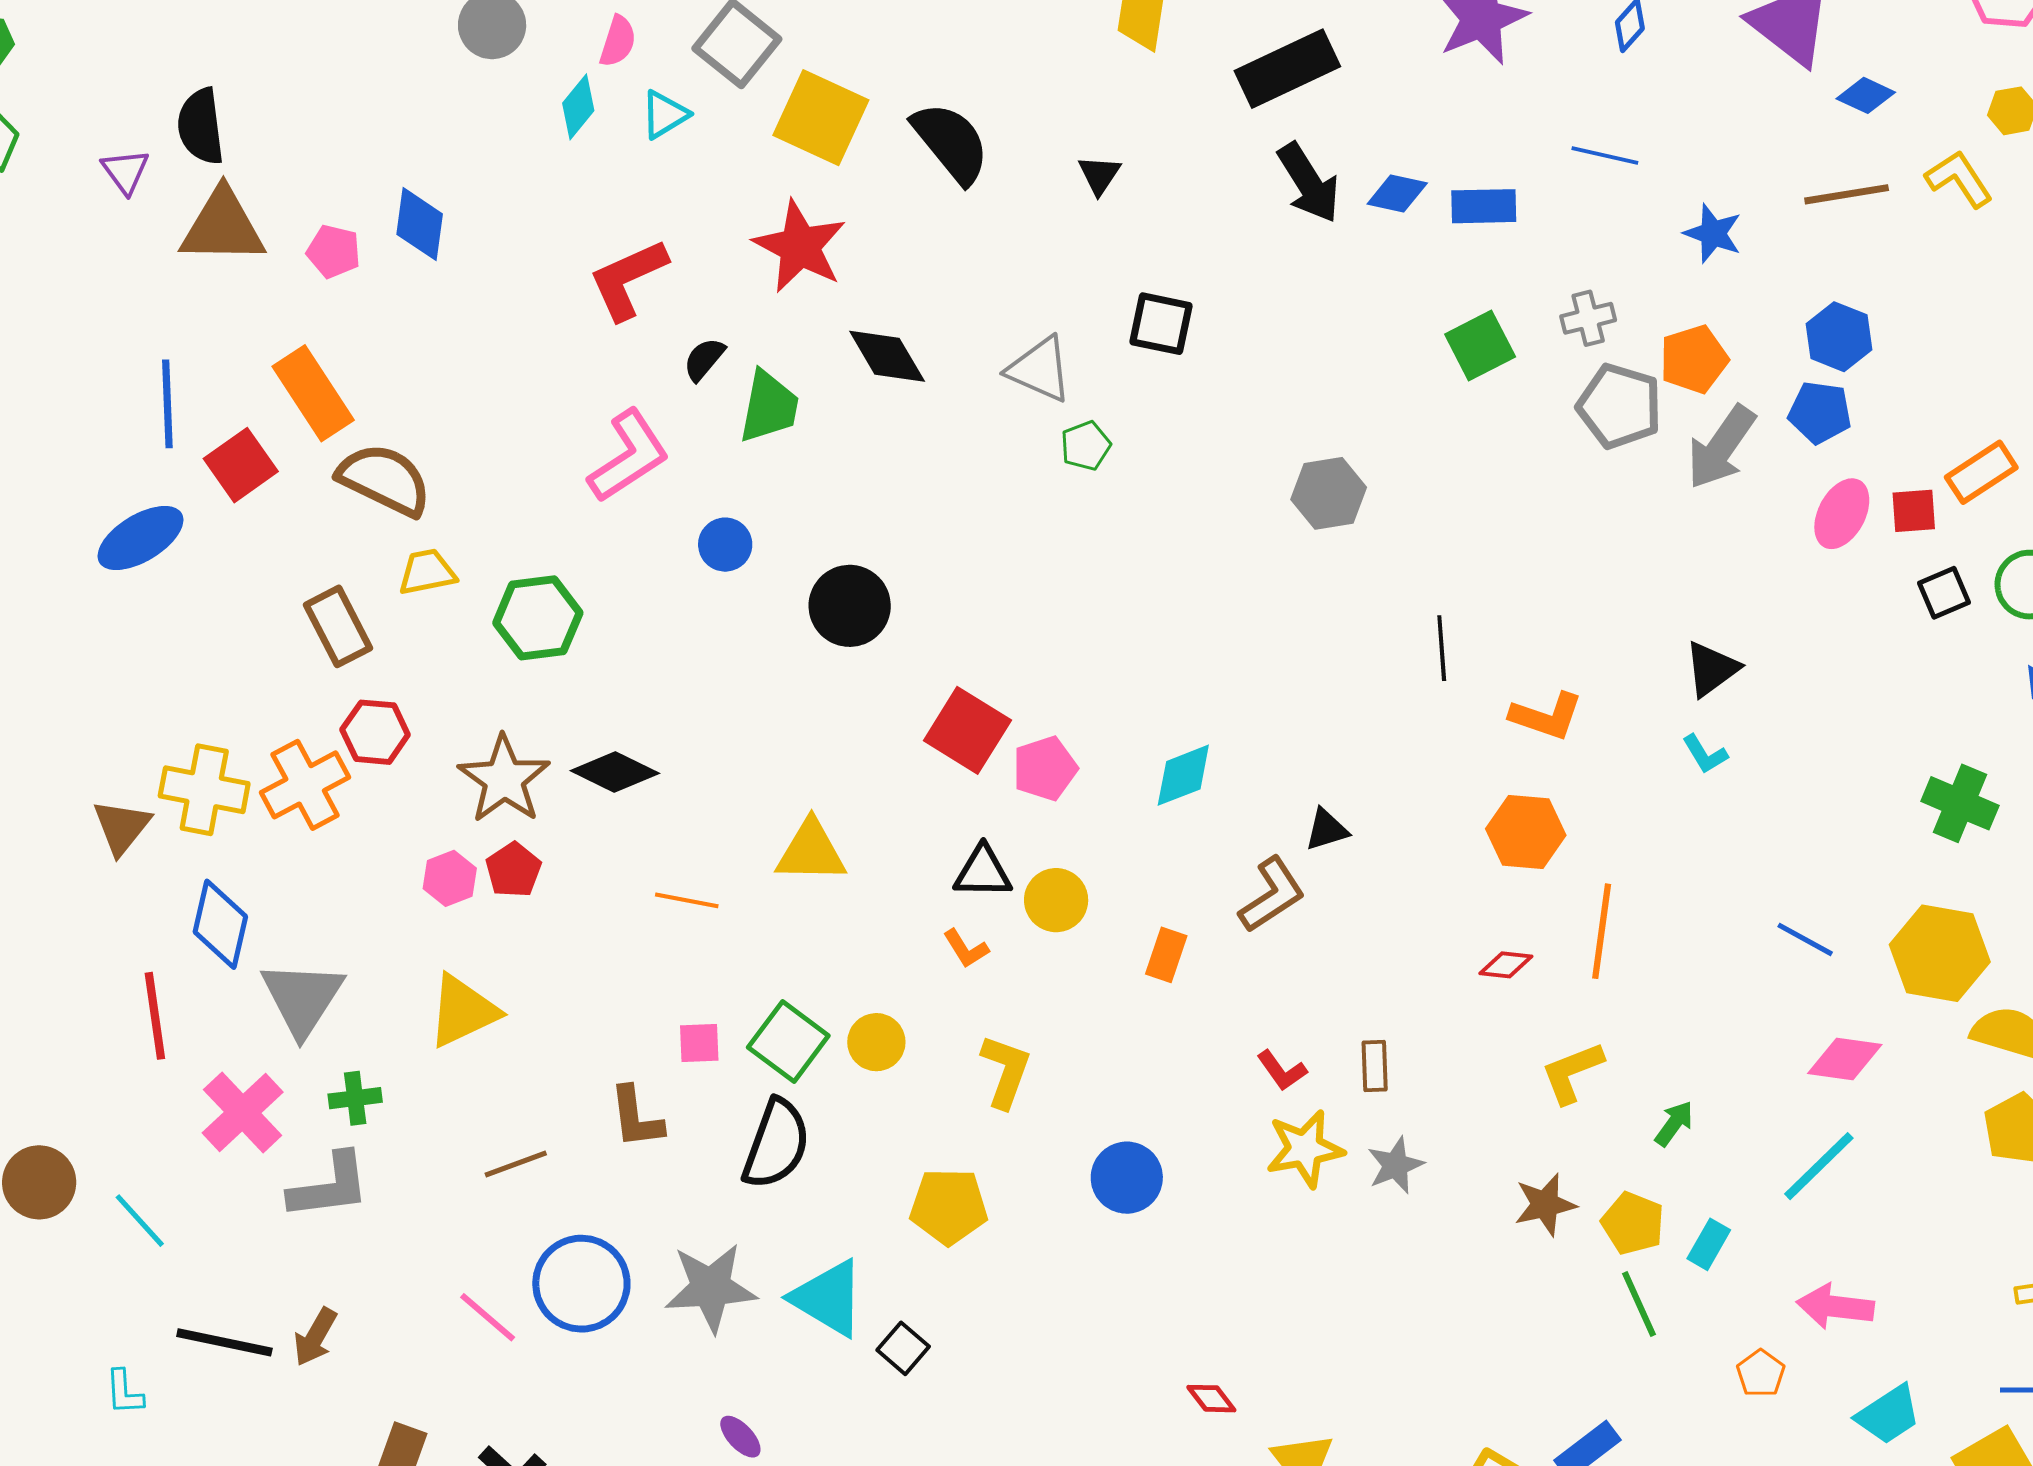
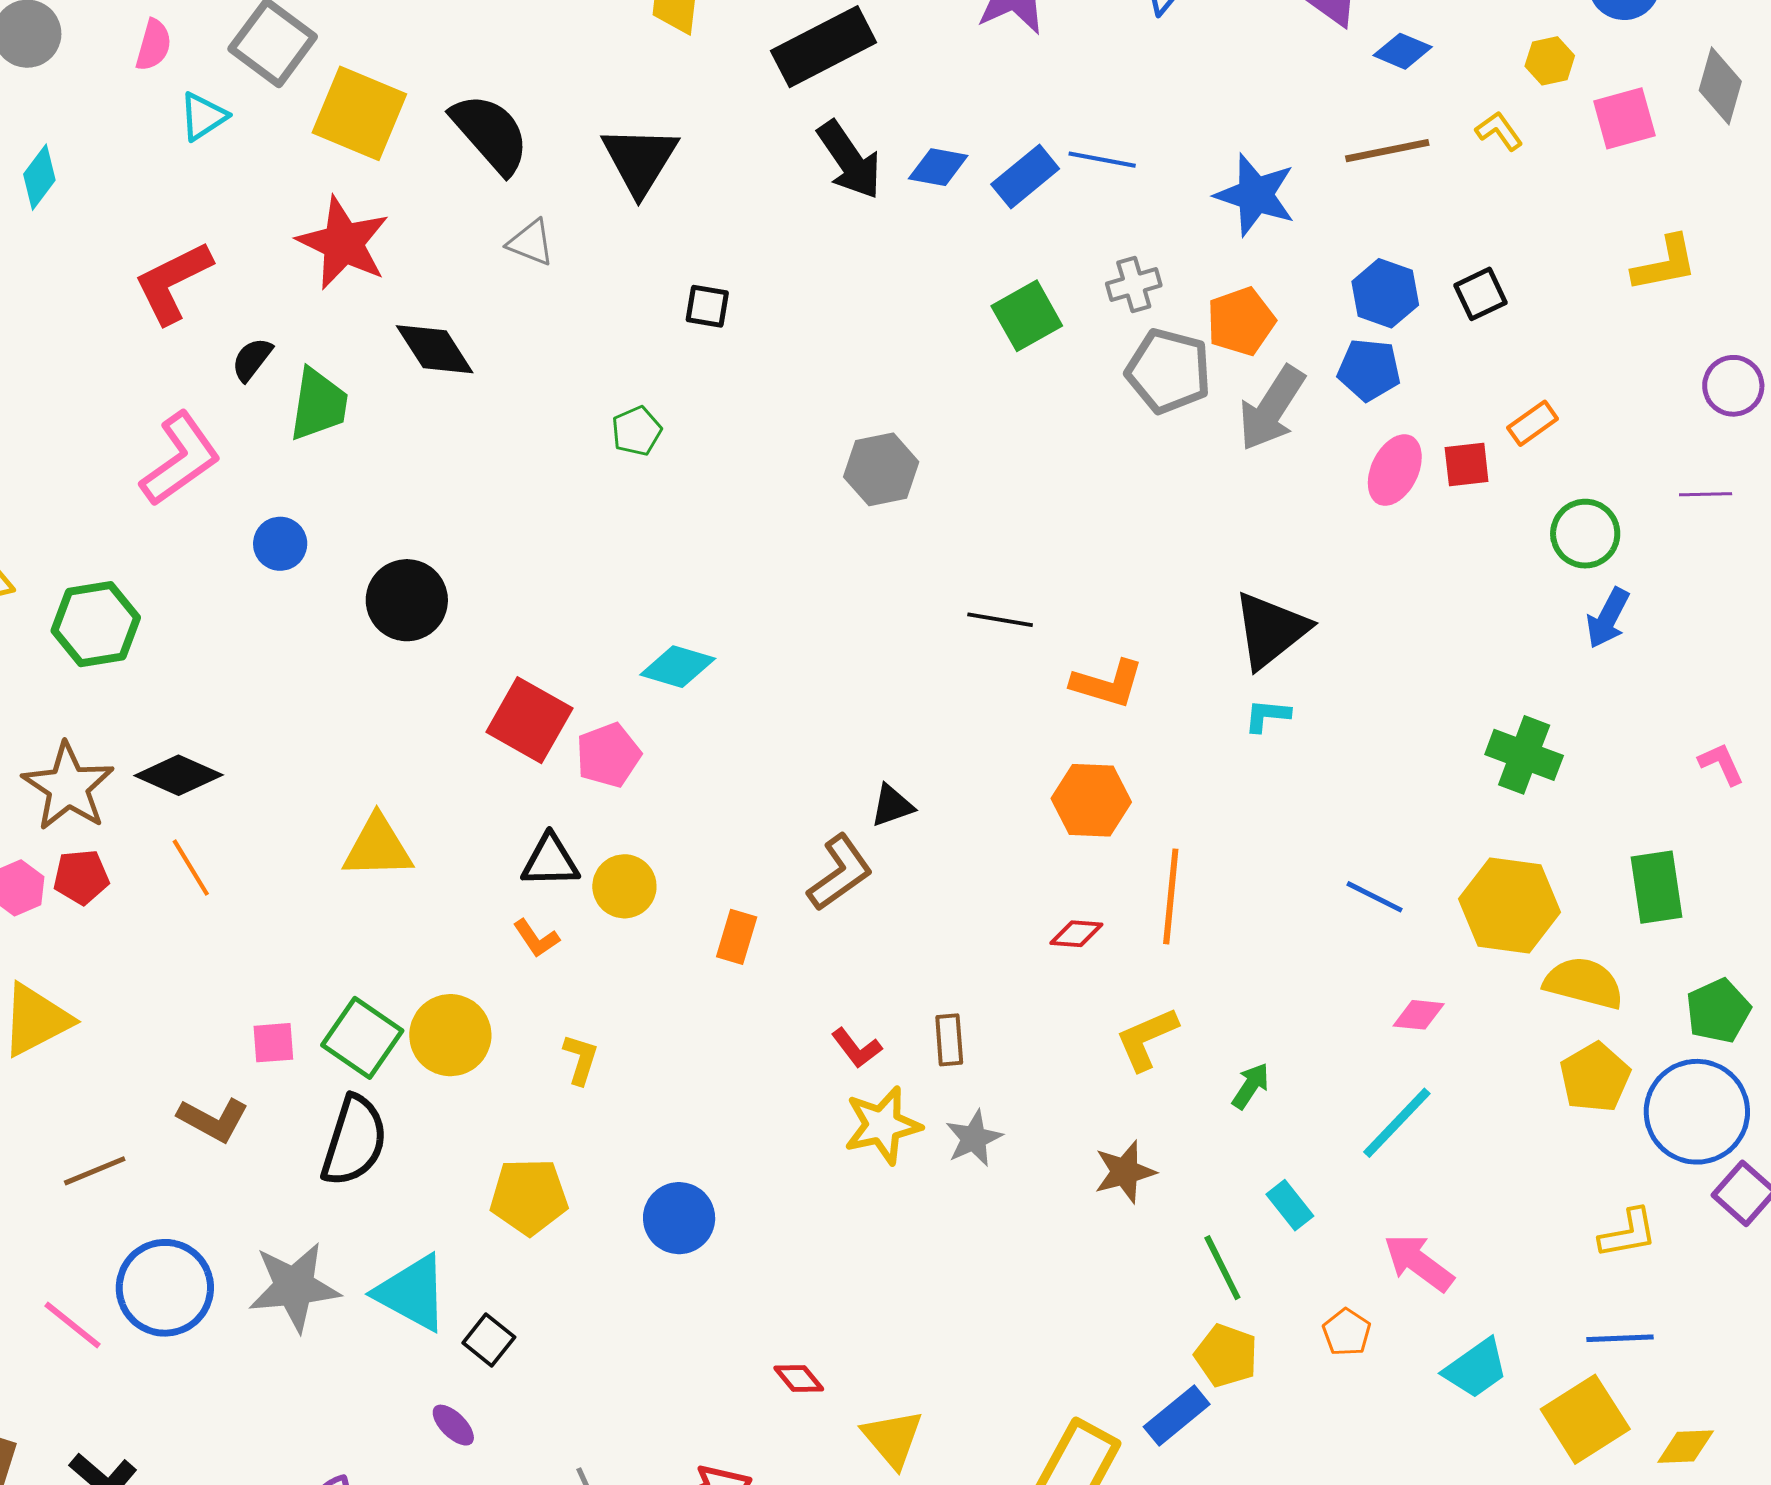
cyan diamond: (578, 107) -> (39, 177), moved
blue line: (1605, 156) -> (1102, 160), moved
black triangle: (1099, 175) -> (640, 160), size x1.8
yellow L-shape: (1959, 179) -> (1499, 131), size x0.7
blue rectangle: (1484, 206) -> (1025, 177), turned -36
blue star: (1713, 233) -> (1255, 195), size x1.4
black square: (1161, 324) -> (707, 306), size x0.7
gray triangle: (1040, 369) -> (531, 243), moved, size x0.7
orange rectangle: (1981, 472) -> (1533, 423), size x0.7
black square: (1944, 593) -> (1481, 294), moved
black line: (1442, 648) -> (1000, 620), turned -74
black triangle: (1712, 669) -> (1271, 630), size x1.4
cyan L-shape: (1705, 754) -> (1267, 716), turned 129
cyan diamond: (1183, 775) -> (678, 667), moved, turned 40
red pentagon: (513, 870) -> (81, 877), turned 30
orange line: (687, 900) -> (191, 868), moved, turned 50
yellow circle: (876, 1042) -> (450, 1035), size x1.4
pink diamond: (1845, 1059) -> (1419, 1015), size x0.7
yellow L-shape: (1006, 1071) -> (581, 1059), size x0.7
brown L-shape: (636, 1117) -> (213, 1120), turned -52
blue circle: (1127, 1178) -> (679, 1218), moved
yellow pentagon: (1633, 1223) -> (1226, 1356), moved
cyan rectangle: (1709, 1244) -> (1290, 1205), turned -66
pink arrow: (1835, 1307) -> (1419, 1263), turned 32
purple ellipse: (740, 1437) -> (453, 1425), moved

